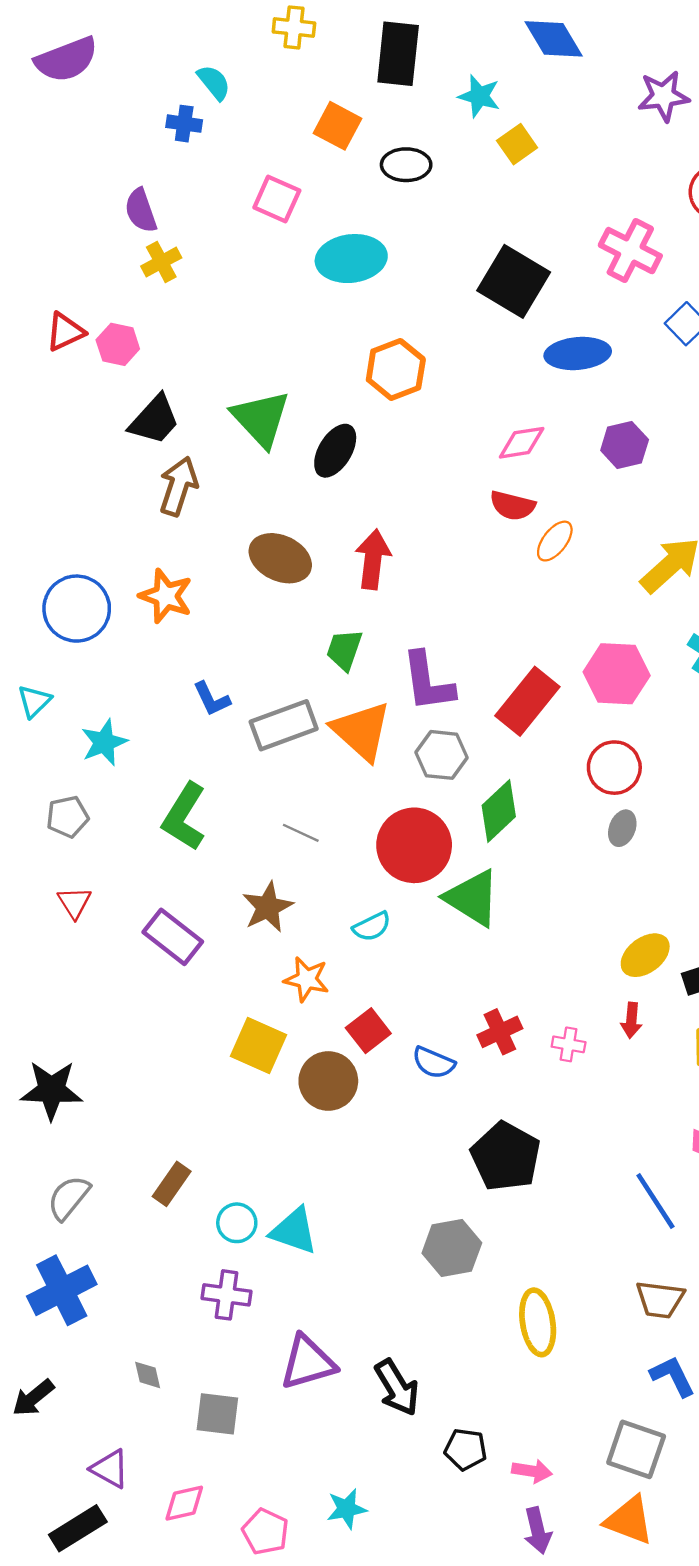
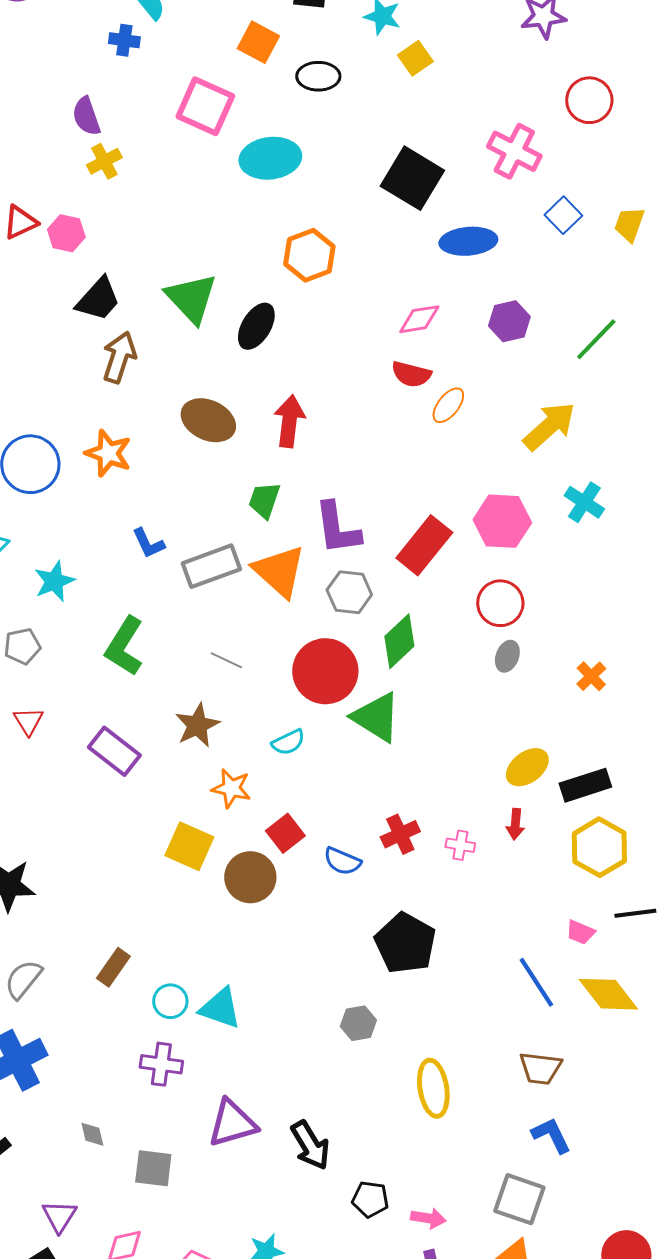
pink square: (277, 199) -> (205, 106), size x1.4
gray hexagon: (452, 1248) -> (358, 1023), size x0.7
purple triangle: (110, 1469) -> (59, 1216), turned 33

